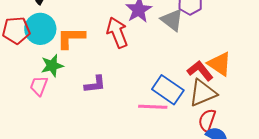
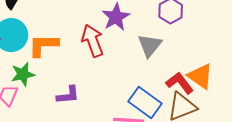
gray triangle: (172, 20) -> (150, 45), moved, turned 30

